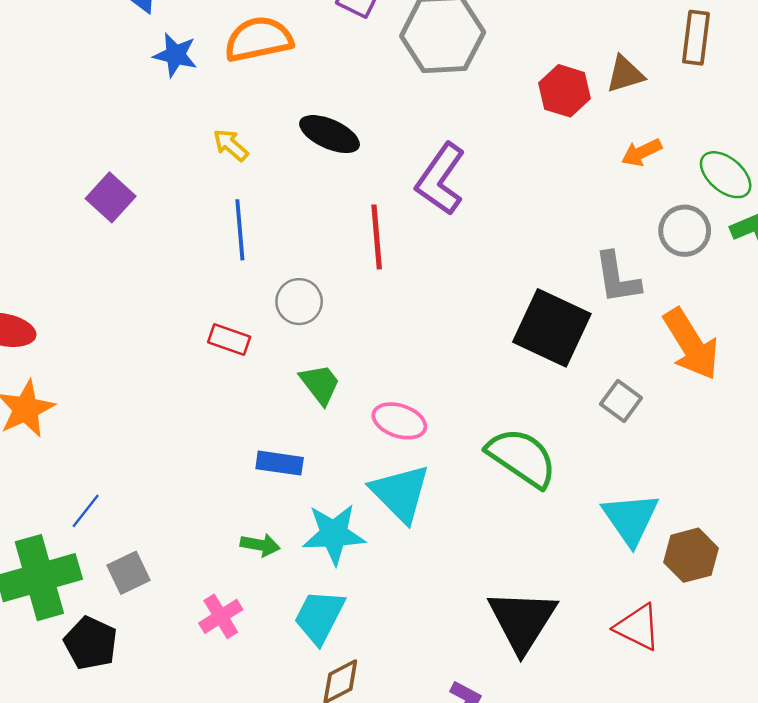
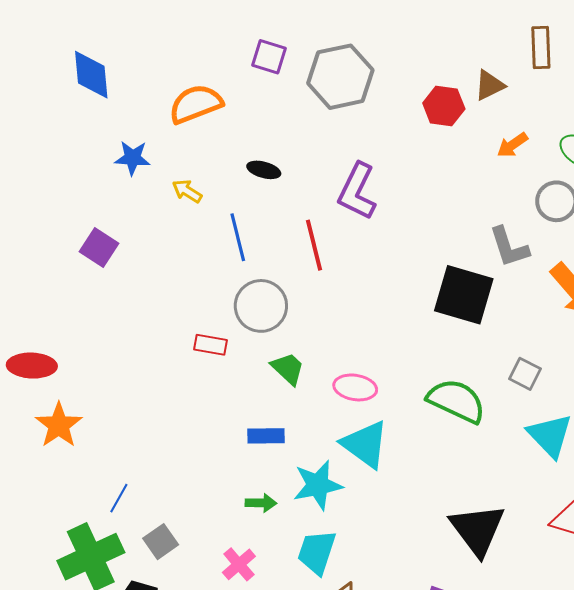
blue star: (175, 55) -> (133, 158), moved
black ellipse: (330, 134) -> (264, 170), size x0.7
blue line: (240, 230) -> (238, 237), moved
gray circle: (299, 302) -> (261, 306), size x1.4
gray square: (621, 401) -> (525, 374), moved

